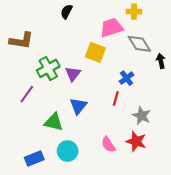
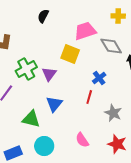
yellow cross: (134, 12) -> (118, 16), moved
red star: (136, 141) -> (117, 144), moved

